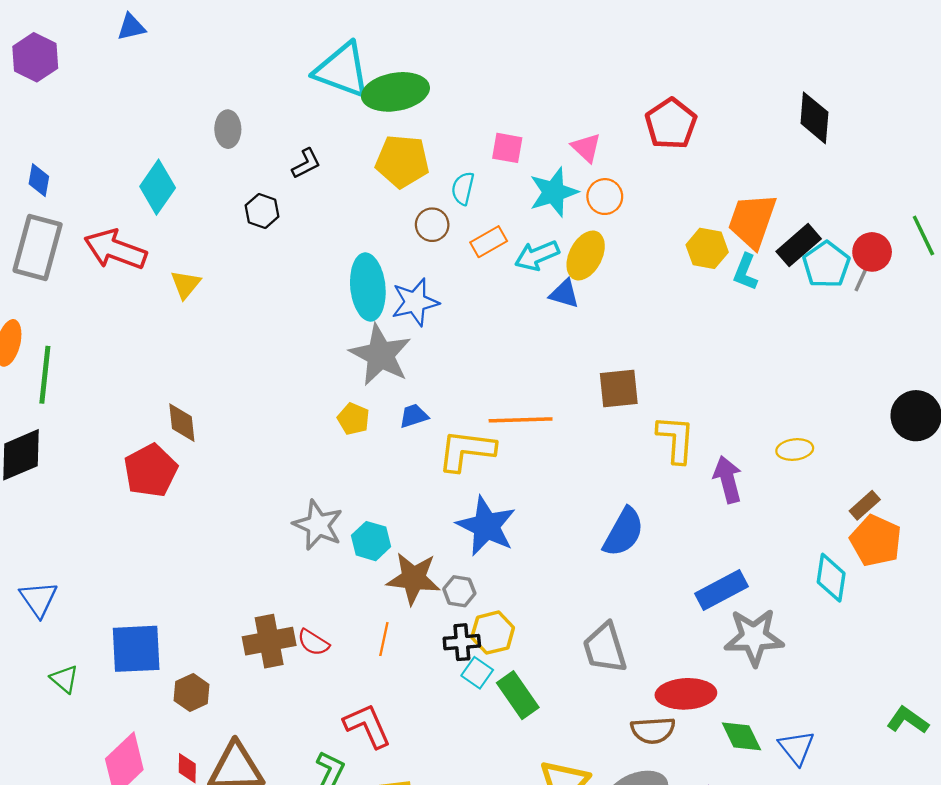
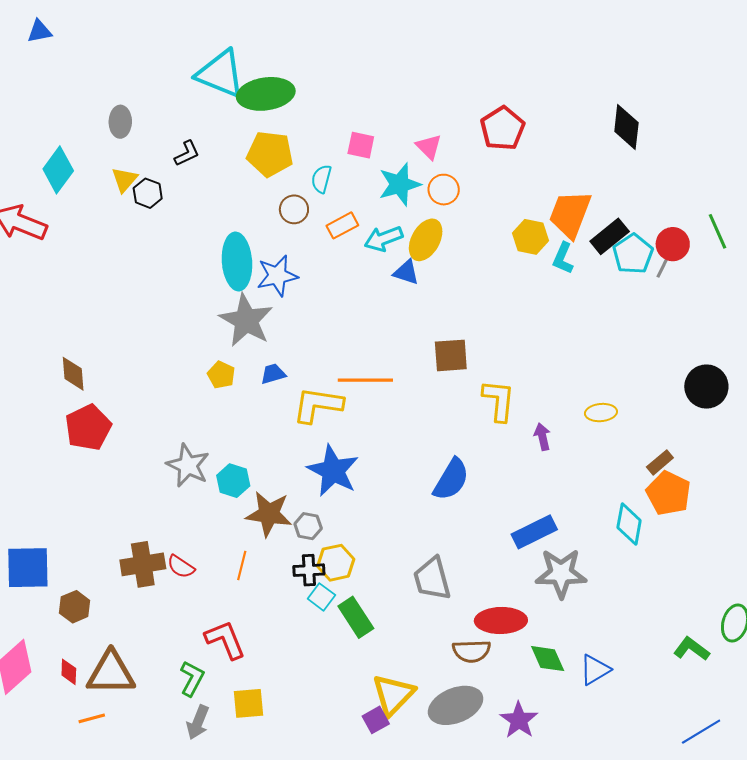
yellow triangle: (186, 284) -> (124, 180), moved
red pentagon: (151, 471) -> (88, 427), moved
purple arrow: (728, 479) -> (542, 437), size x0.7
blue triangle: (797, 748) -> (595, 670), turned 36

